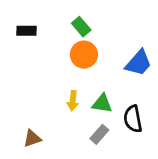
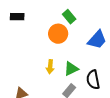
green rectangle: (81, 27) -> (69, 17), moved
green triangle: (102, 104) -> (71, 69), turned -35

